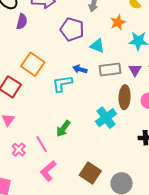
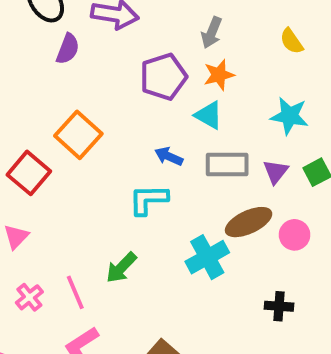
orange star: (118, 22) -> (219, 75), moved
purple pentagon: (72, 29) -> (163, 77), turned 30
cyan L-shape: (62, 84) -> (148, 199), moved
brown ellipse: (125, 97) -> (249, 222), turned 55

